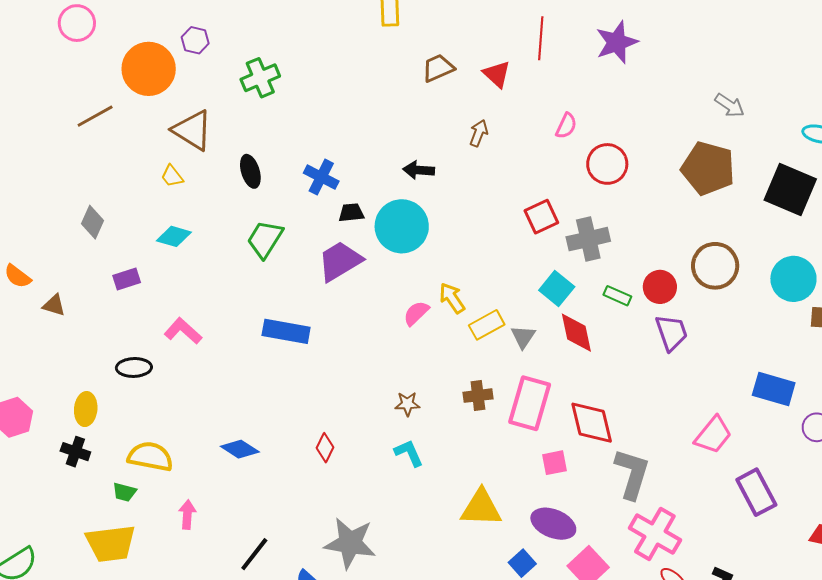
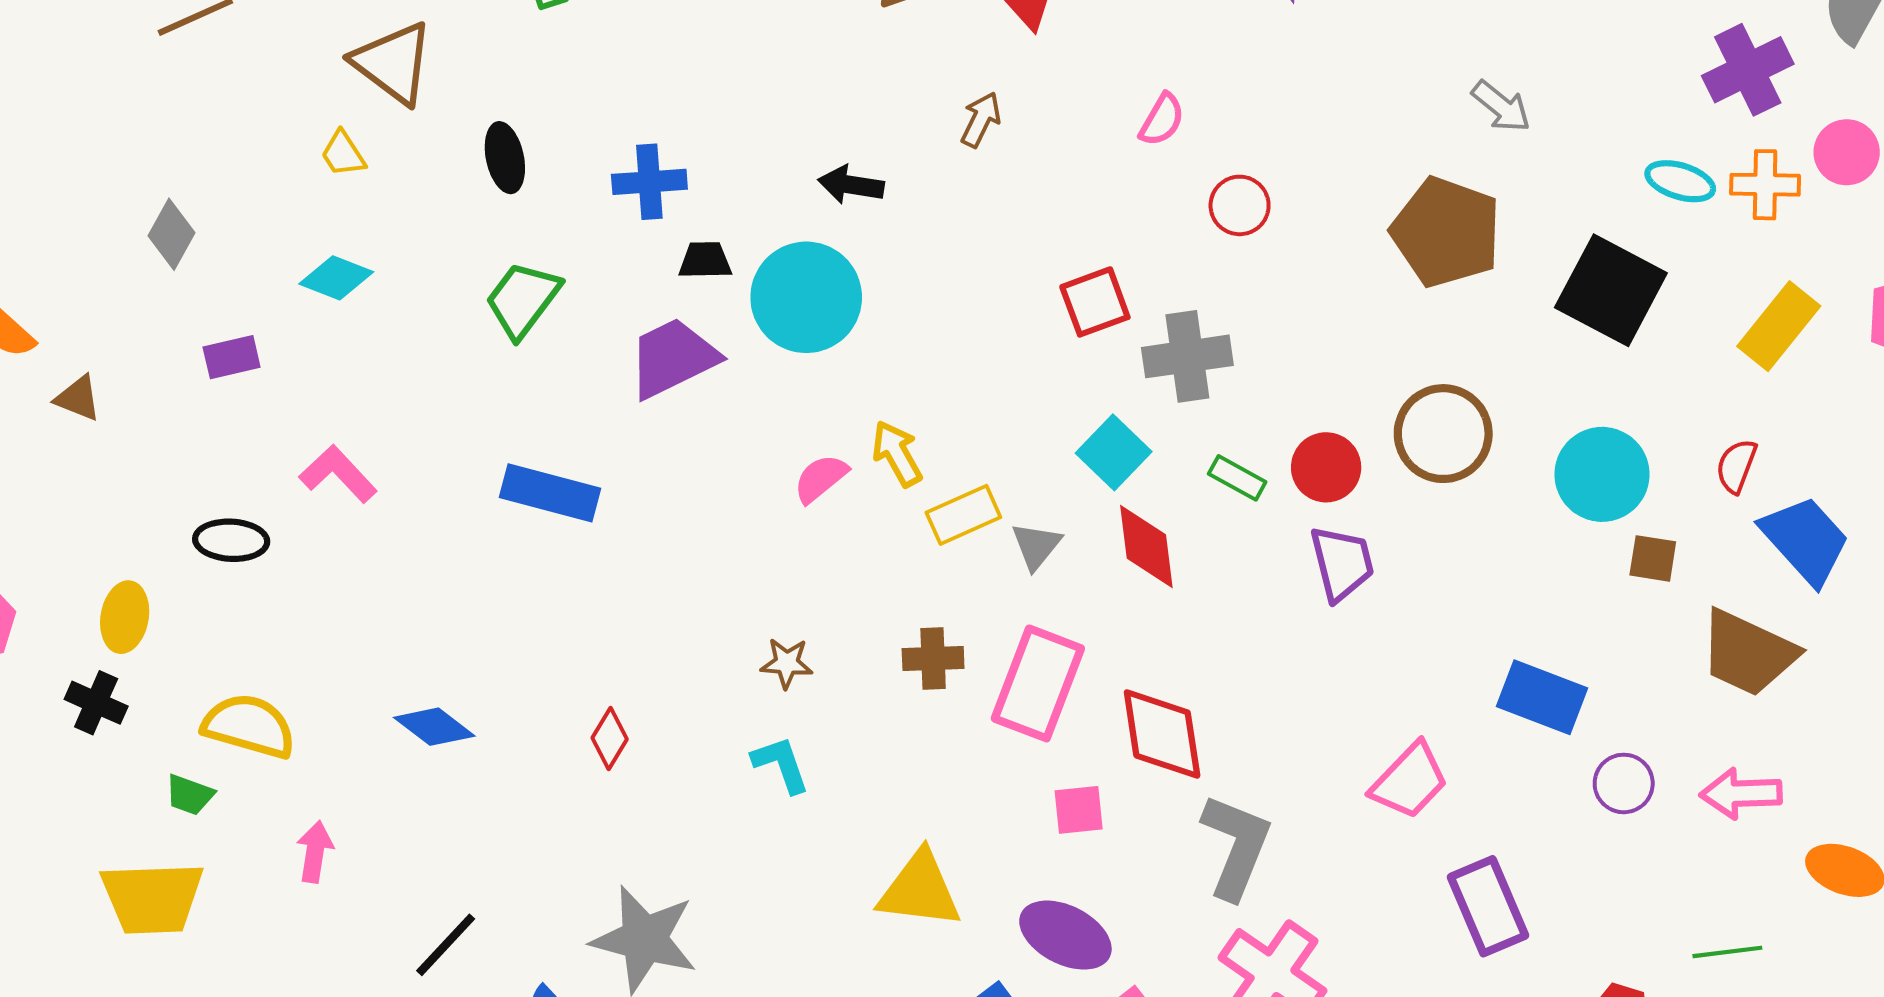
red circle: (607, 164) -> (1240, 205), size x0.7
blue cross: (321, 177) -> (649, 182), turned -36

